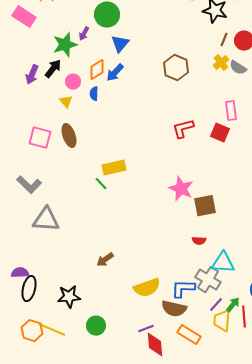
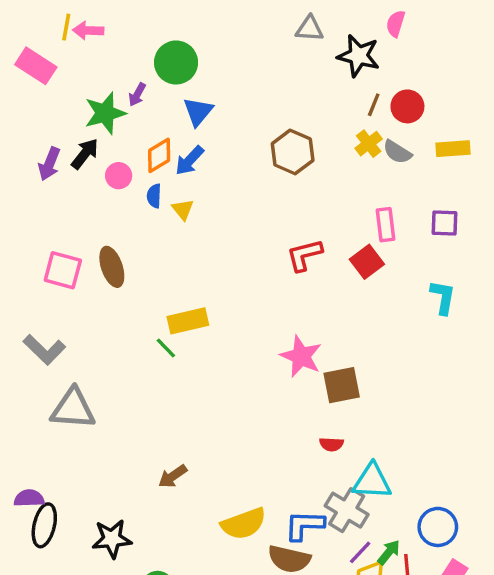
yellow triangle: (66, 102) -> (183, 209), moved
red square: (220, 133) -> (367, 262), turned 30

